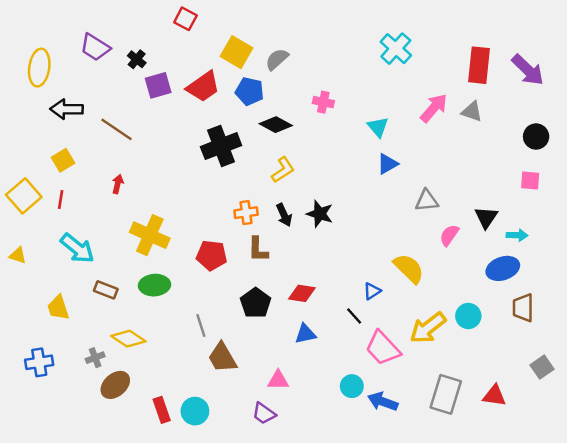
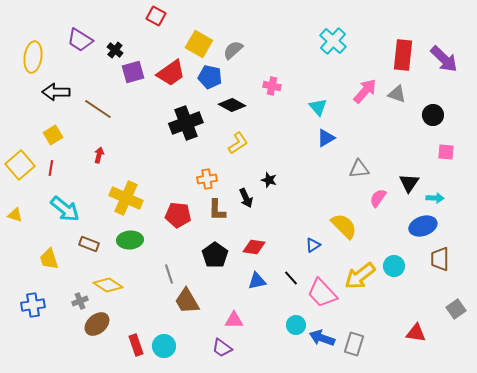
black circle: (536, 137) -> (433, 115), moved
black star: (320, 214) -> (269, 180), size x0.7
black arrow: (284, 215) -> (246, 198), moved
black line: (354, 316) -> (291, 278), moved
gray rectangle: (446, 394) -> (354, 344), moved, size x0.7

